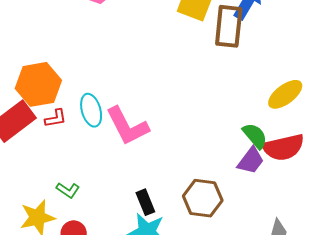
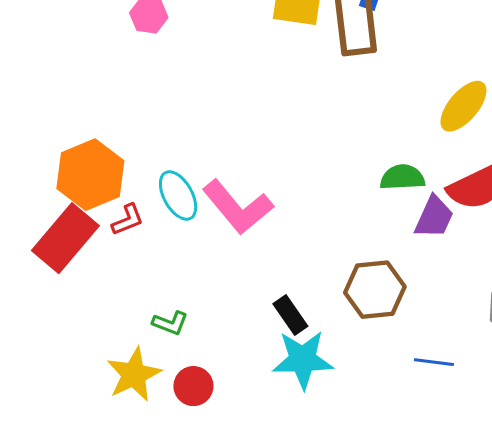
green semicircle: (255, 136) -> (402, 177), moved, turned -40

